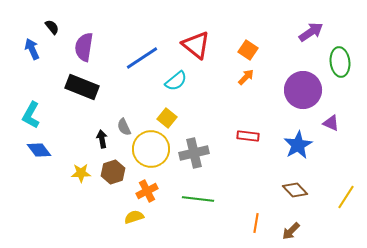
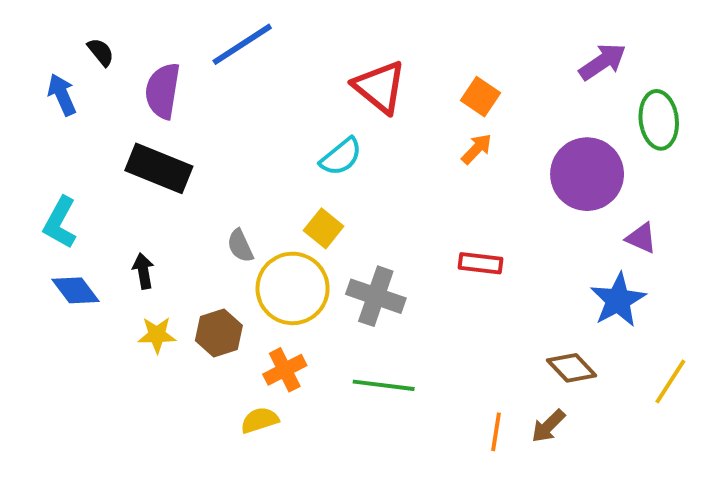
blue line: (142, 58) -> (242, 44), moved
black arrow: (102, 139) -> (143, 271), moved
blue star: (298, 145) -> (618, 300), moved
gray cross: (194, 153) -> (376, 296), turned 32
brown arrow: (291, 231) -> (548, 426), moved

